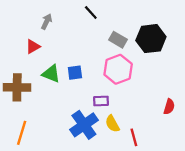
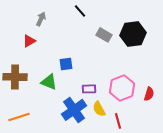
pink hexagon: (118, 69) -> (122, 88), moved
green triangle: (51, 74) -> (49, 82), moved
orange line: (22, 133) -> (19, 117), turned 55

